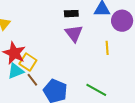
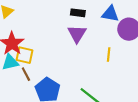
yellow square: (28, 62) -> (25, 55), turned -30

